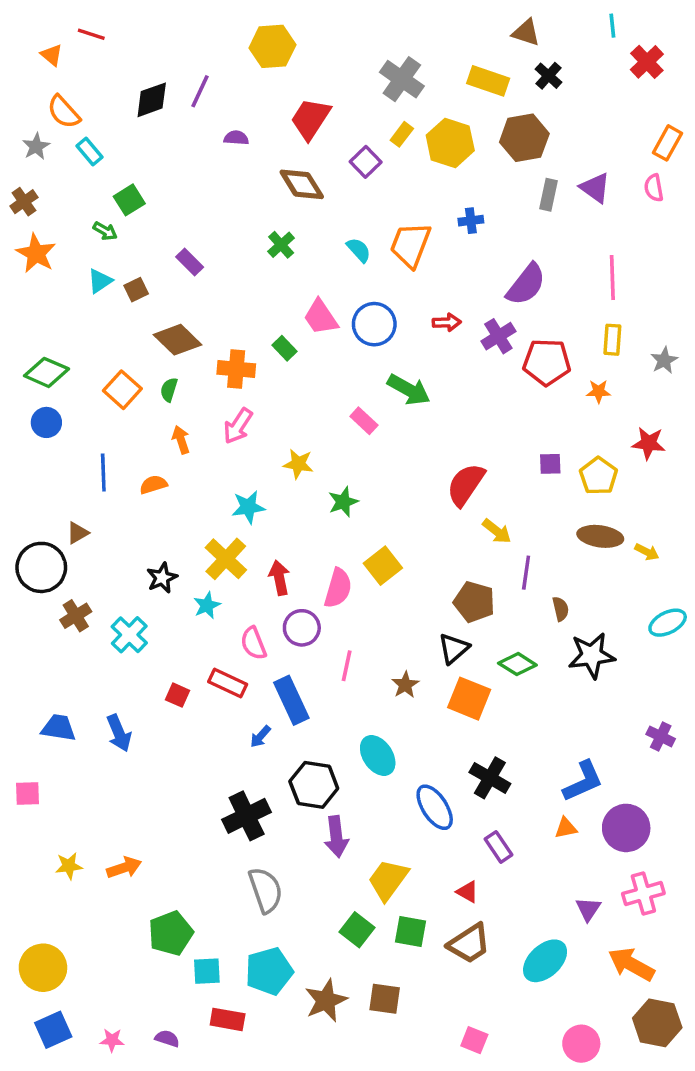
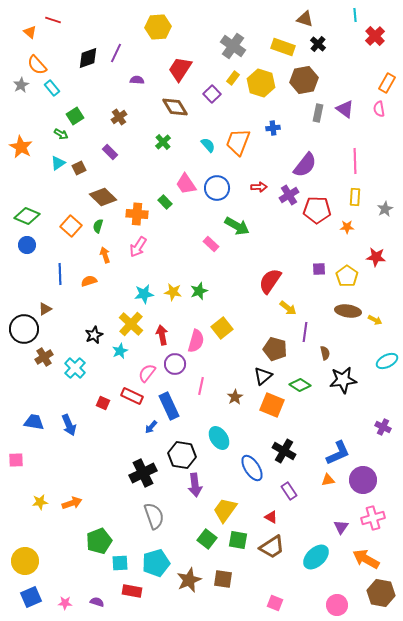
brown cross: (24, 202) -> (119, 117), moved
yellow star: (298, 464) -> (173, 292), moved
pink semicircle: (253, 643) -> (147, 373), turned 60

